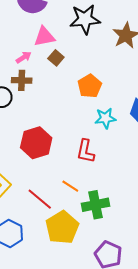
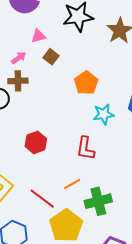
pink triangle: (44, 37) -> (38, 36), size x0.7
red hexagon: (36, 143) -> (36, 142), size x0.7
orange line: (70, 186) -> (72, 184), turned -60

